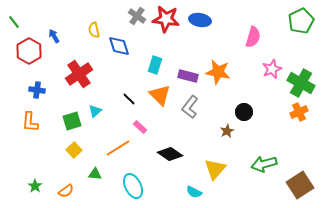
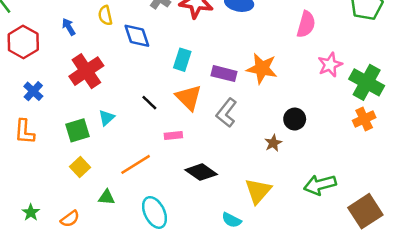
blue arrow: (54, 36) -> (69, 27), moved
blue cross: (37, 90) -> (33, 91), turned 35
pink rectangle: (140, 127) -> (173, 135), moved, turned -48

